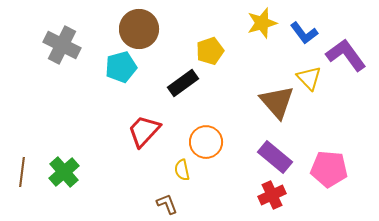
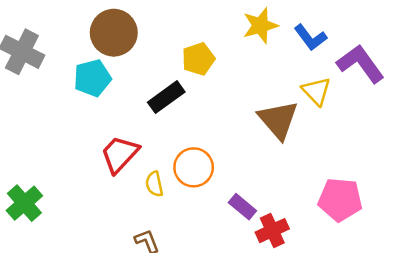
purple rectangle: (275, 157) -> (242, 207), moved, size x0.7
yellow semicircle: (182, 170) -> (154, 184), moved

